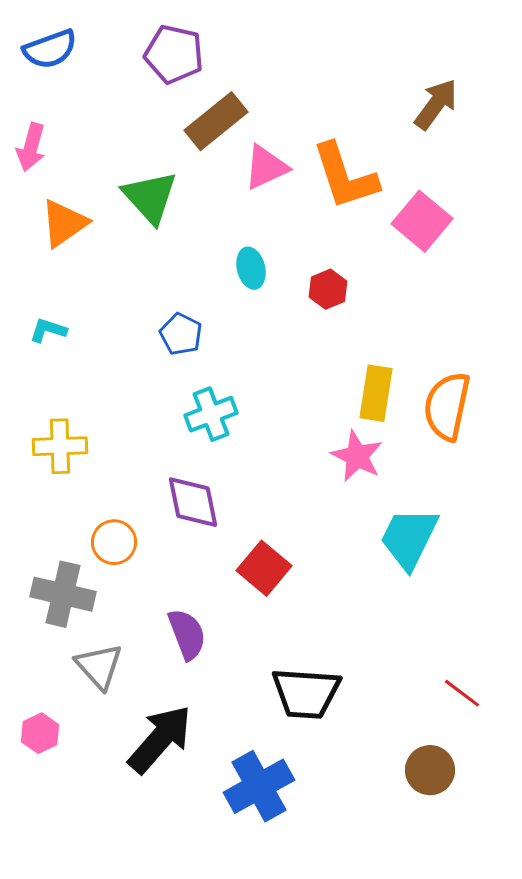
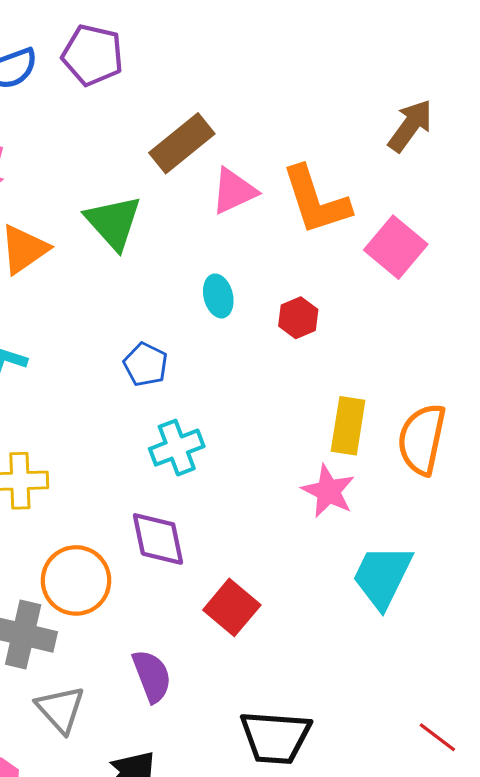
purple pentagon: (174, 54) -> (93, 55), moved
orange circle: (114, 542) -> (76, 580), size x1.5

